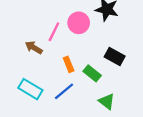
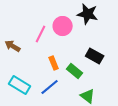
brown arrow: (34, 48) -> (13, 46), moved

